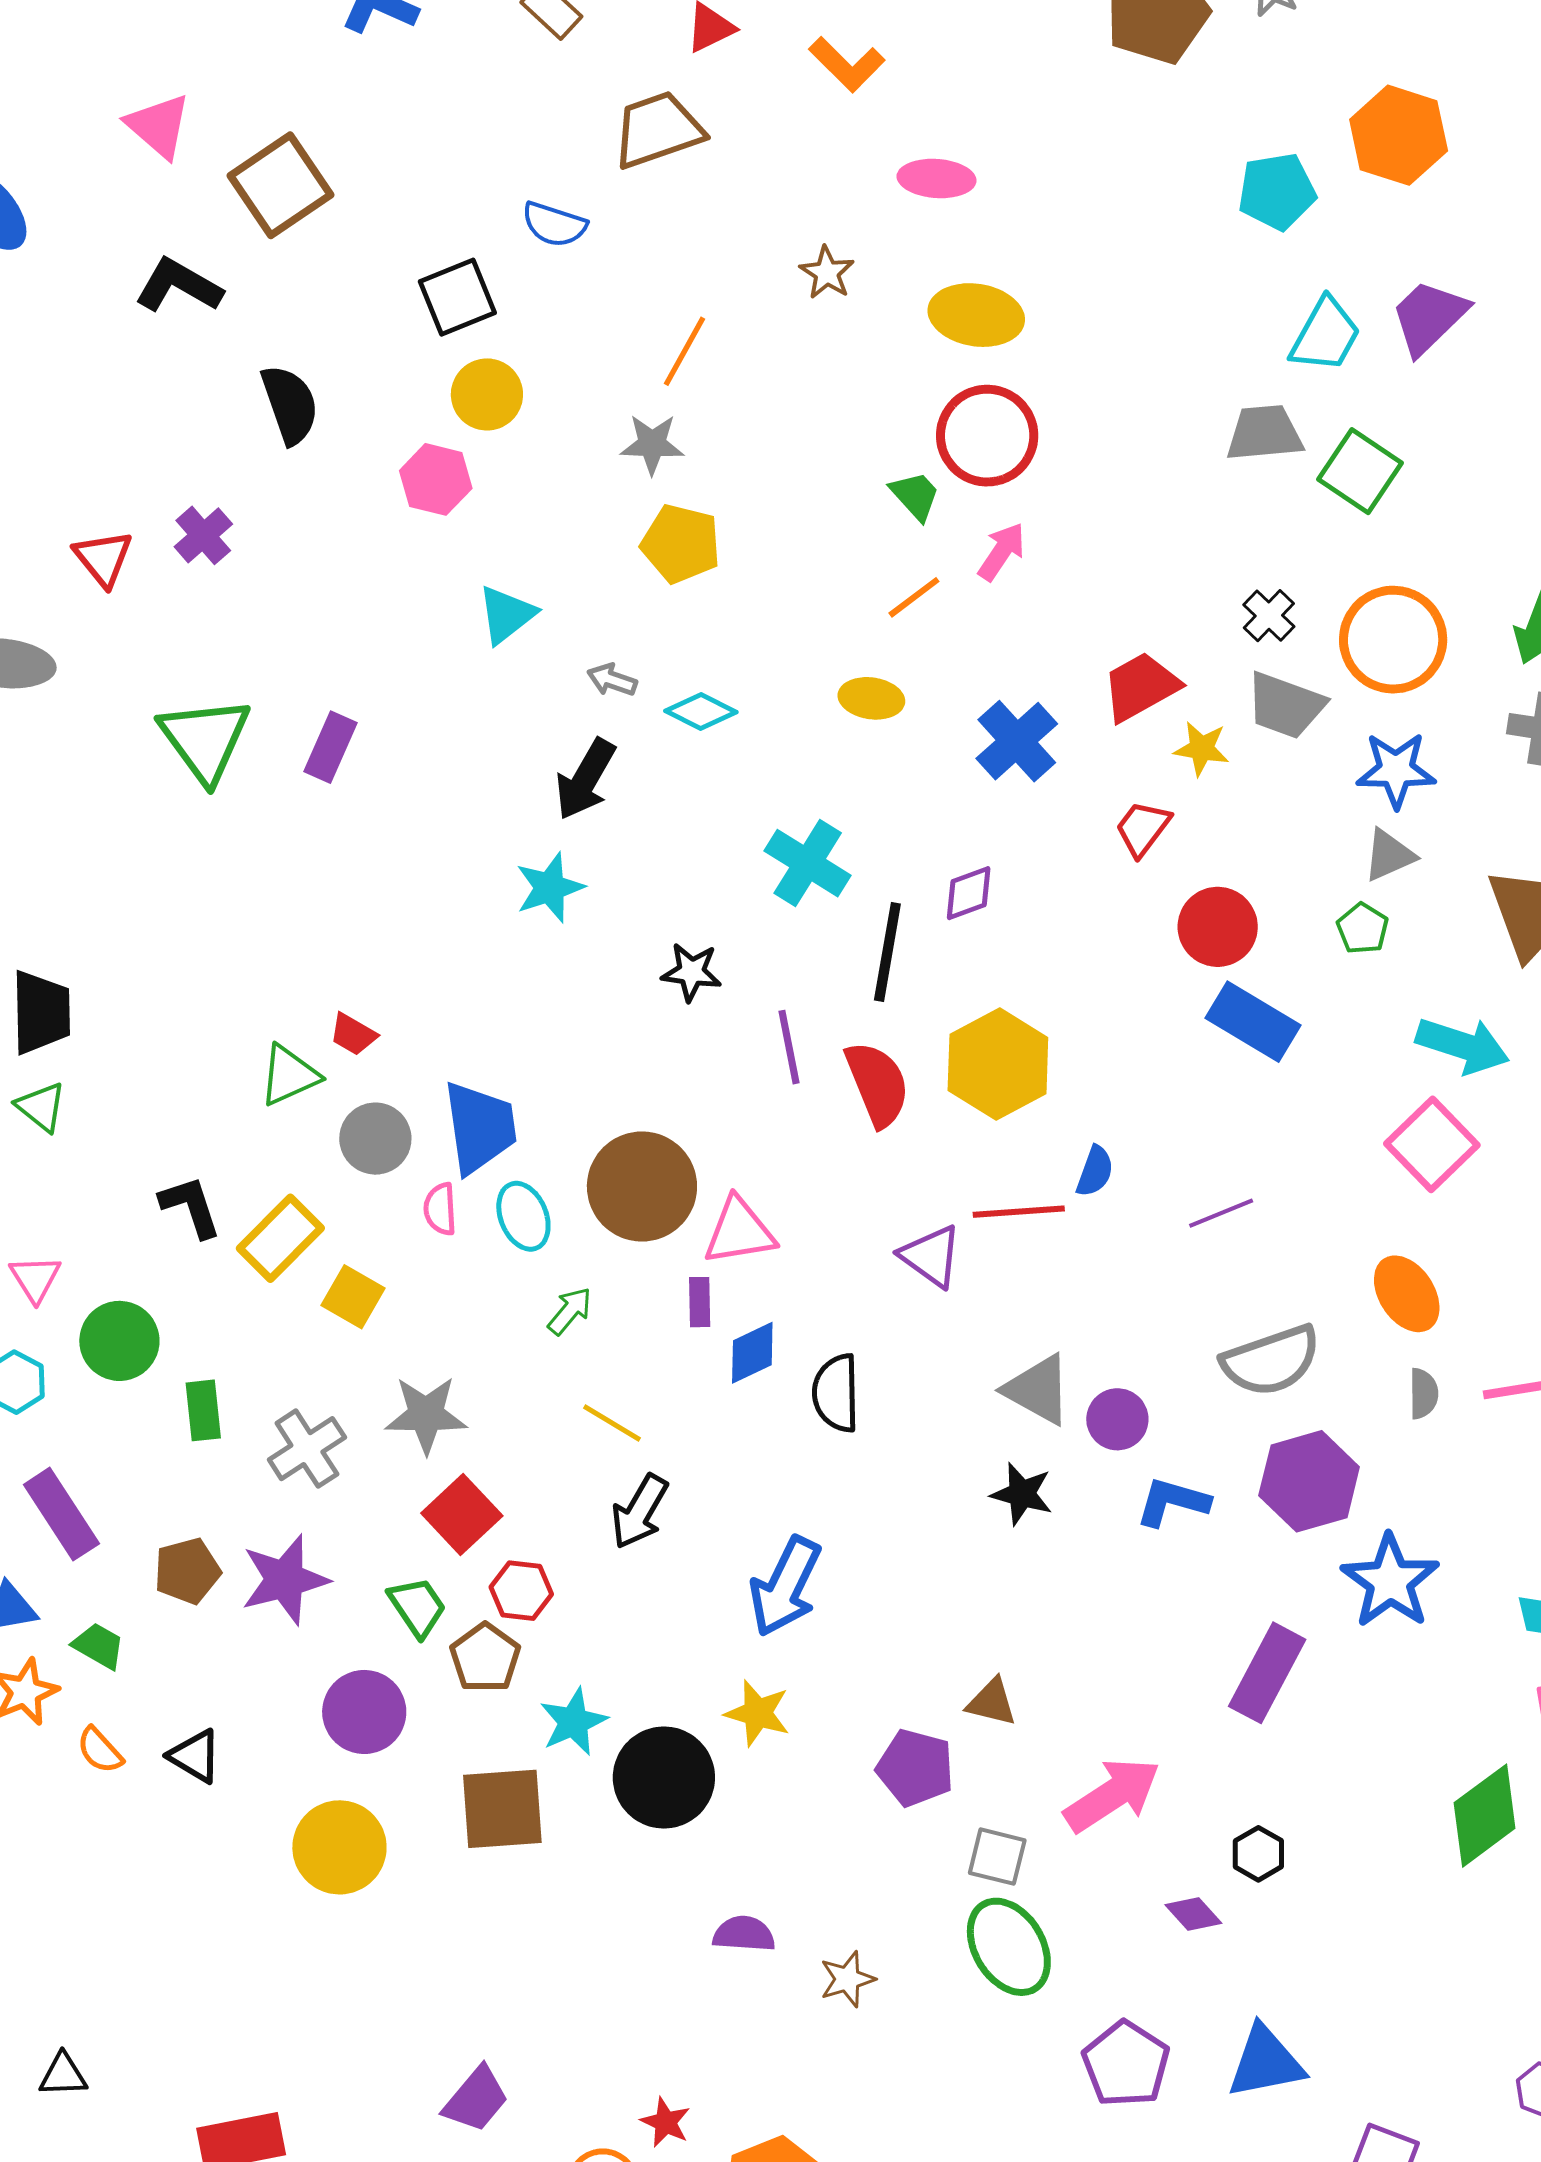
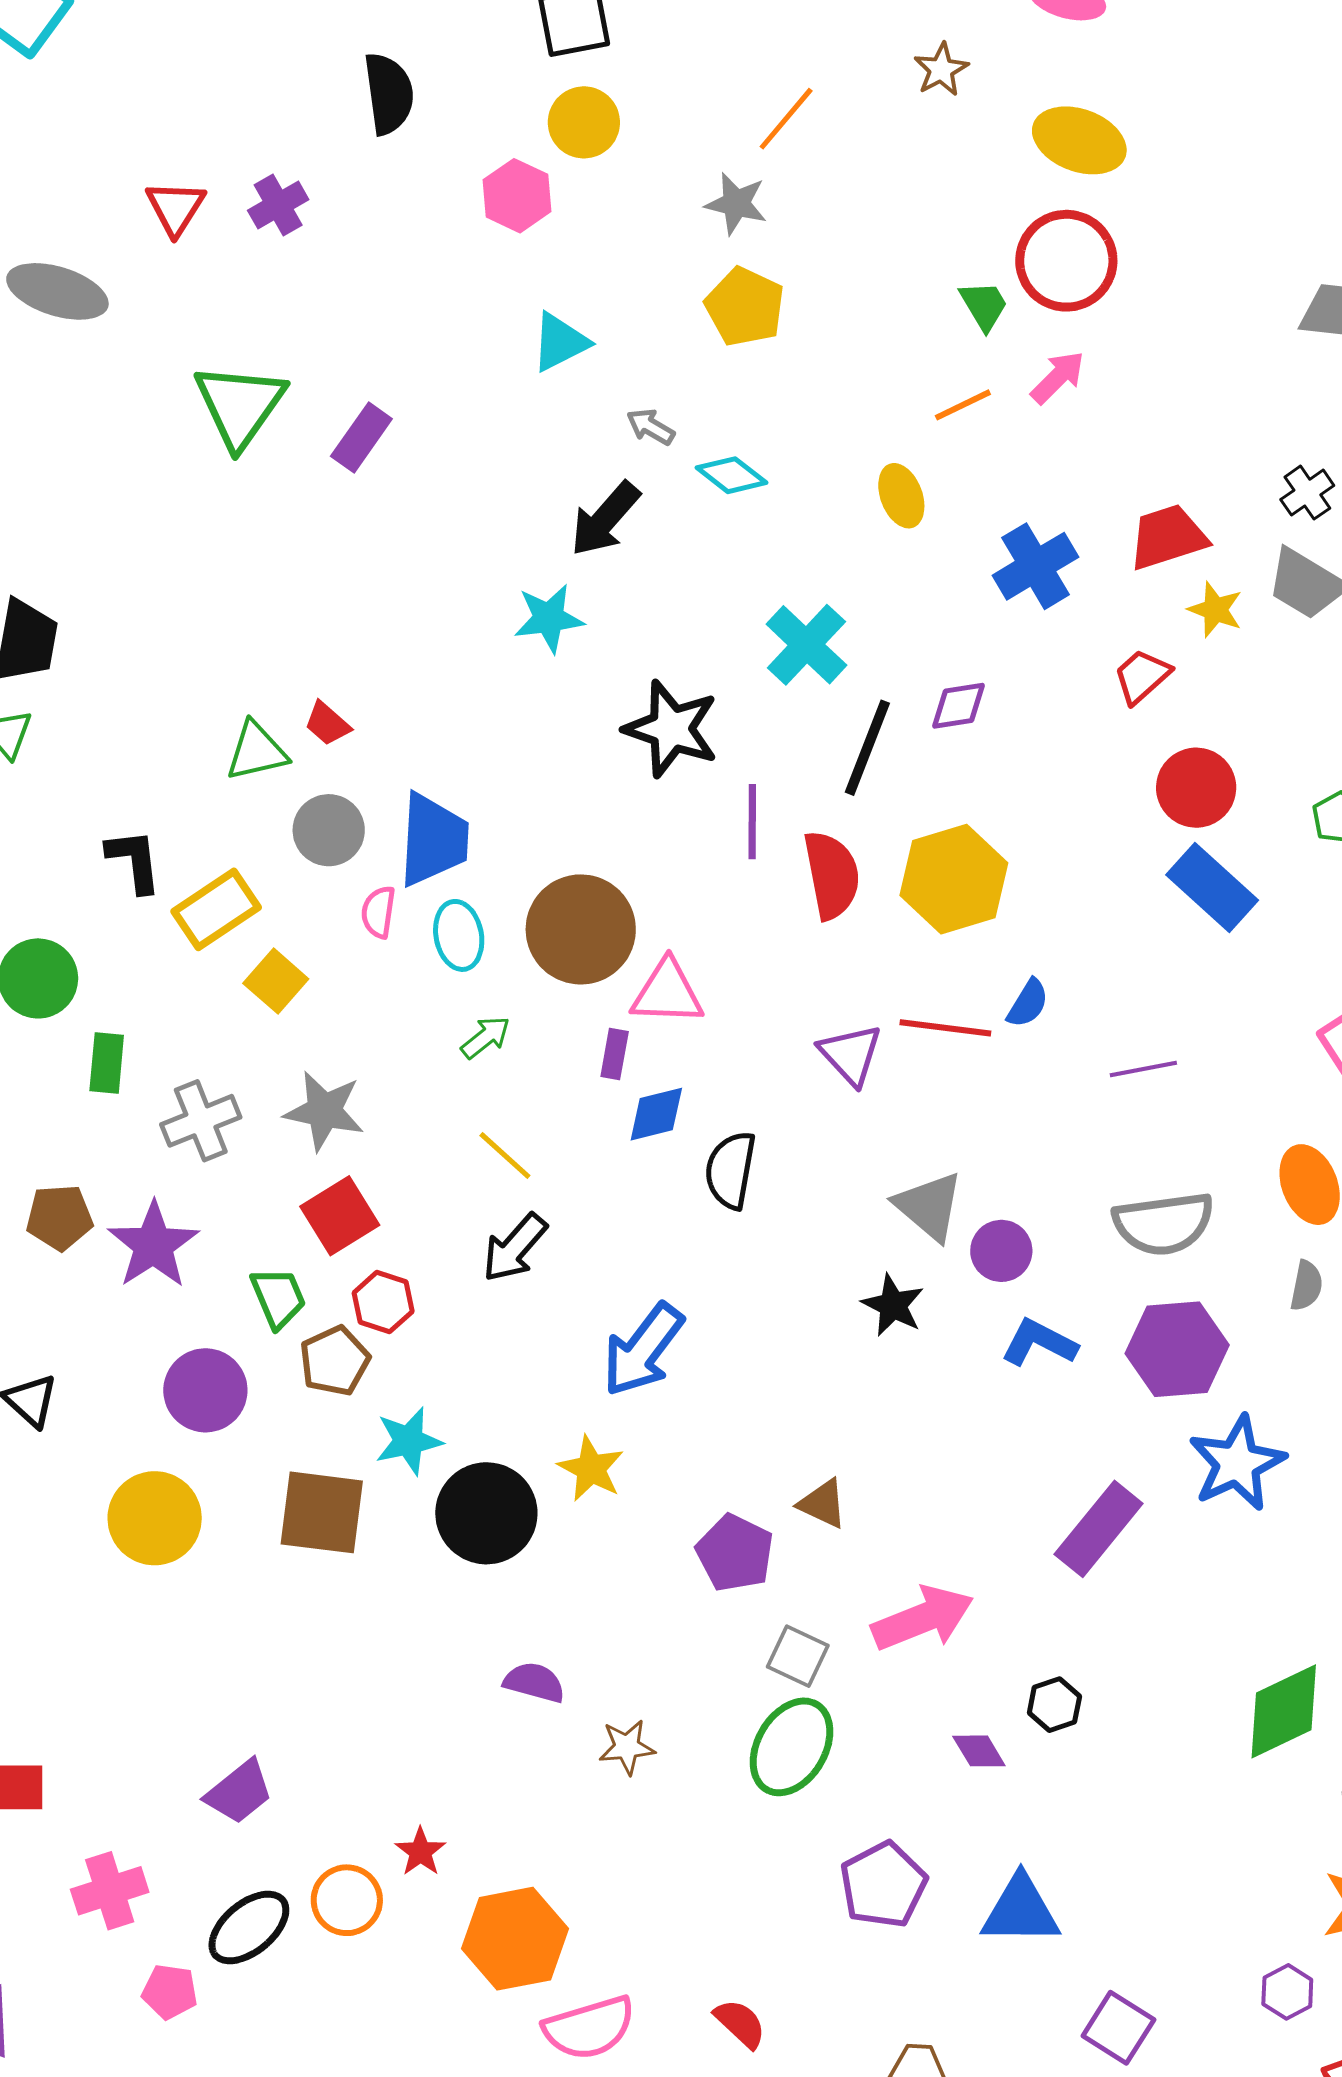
yellow ellipse: (871, 698) -> (901, 496), turned 50
black star: (691, 972) -> (671, 729), size x1.6
purple star: (285, 1580) -> (153, 1245), turned -30
green ellipse: (1009, 1947) -> (792, 1747), turned 50

